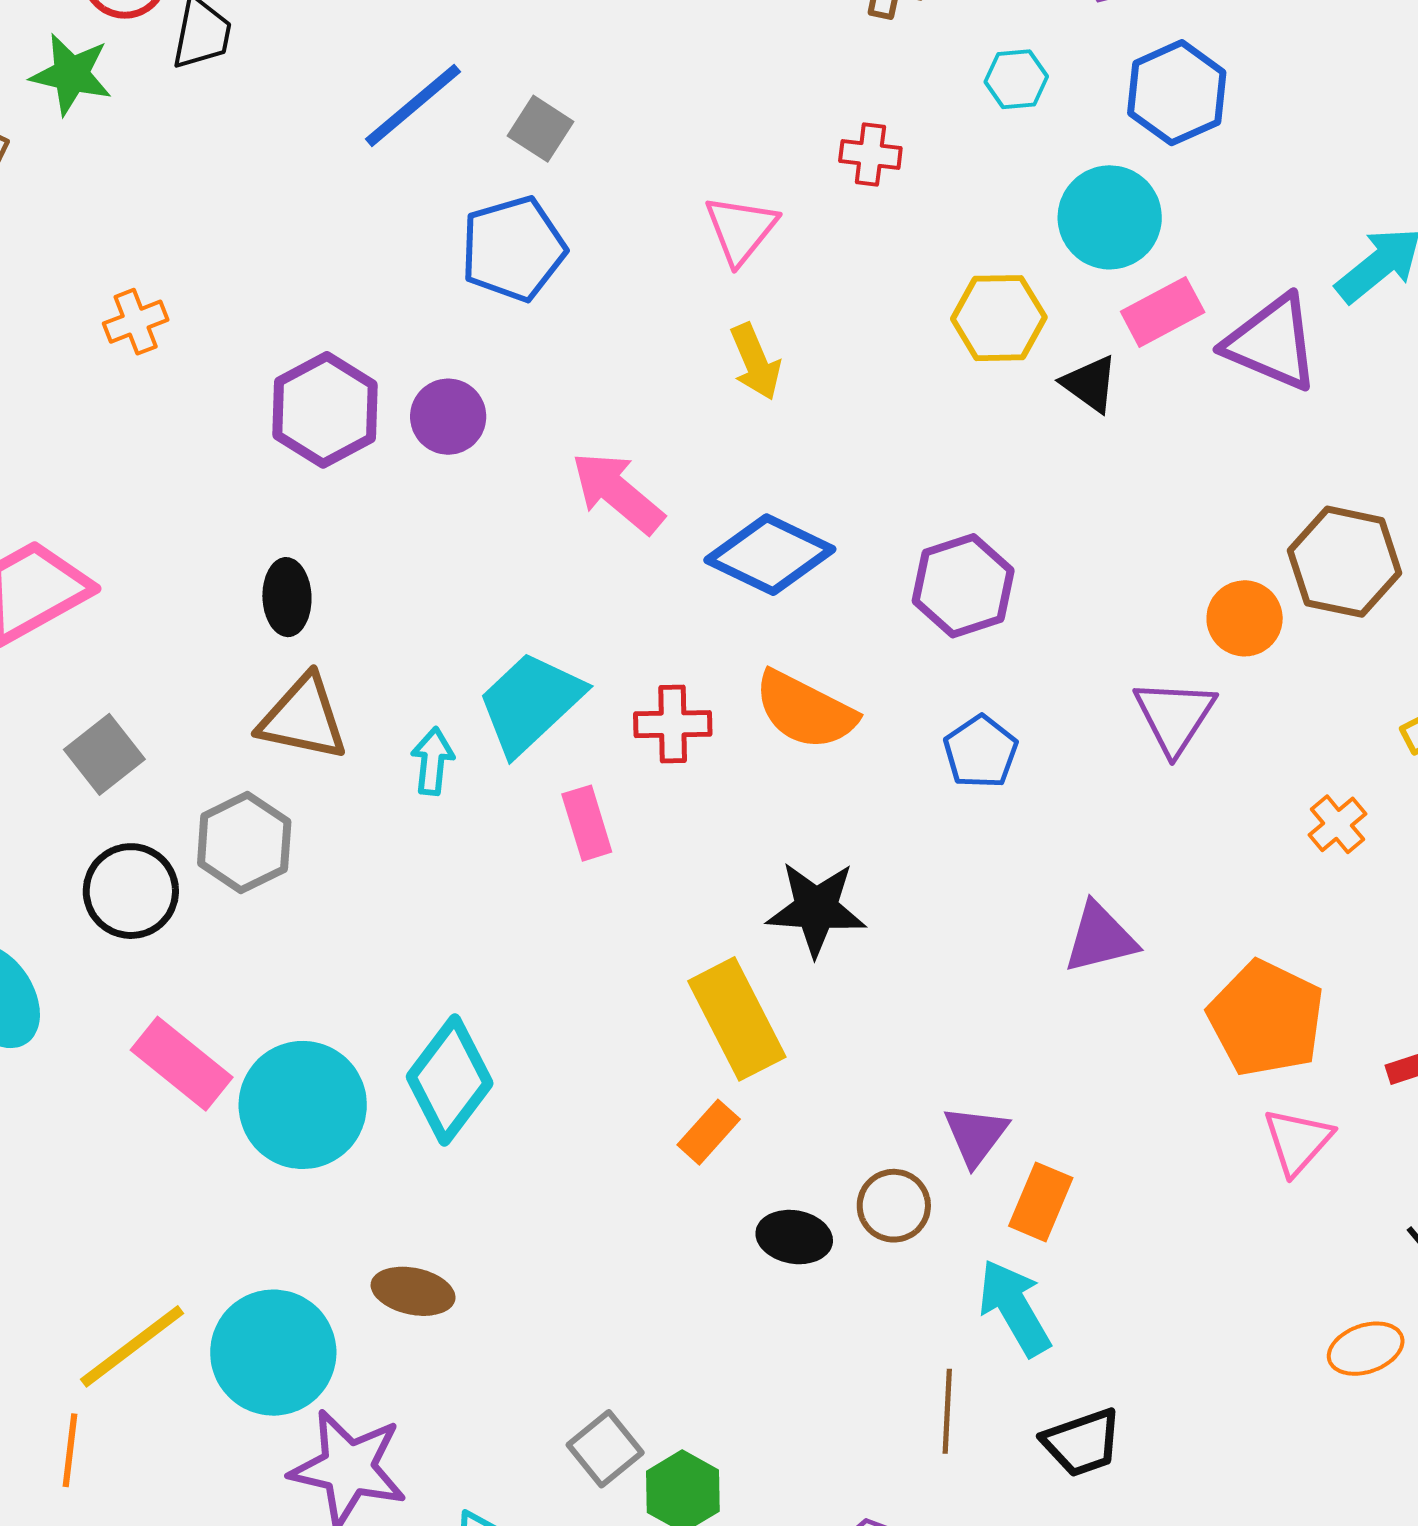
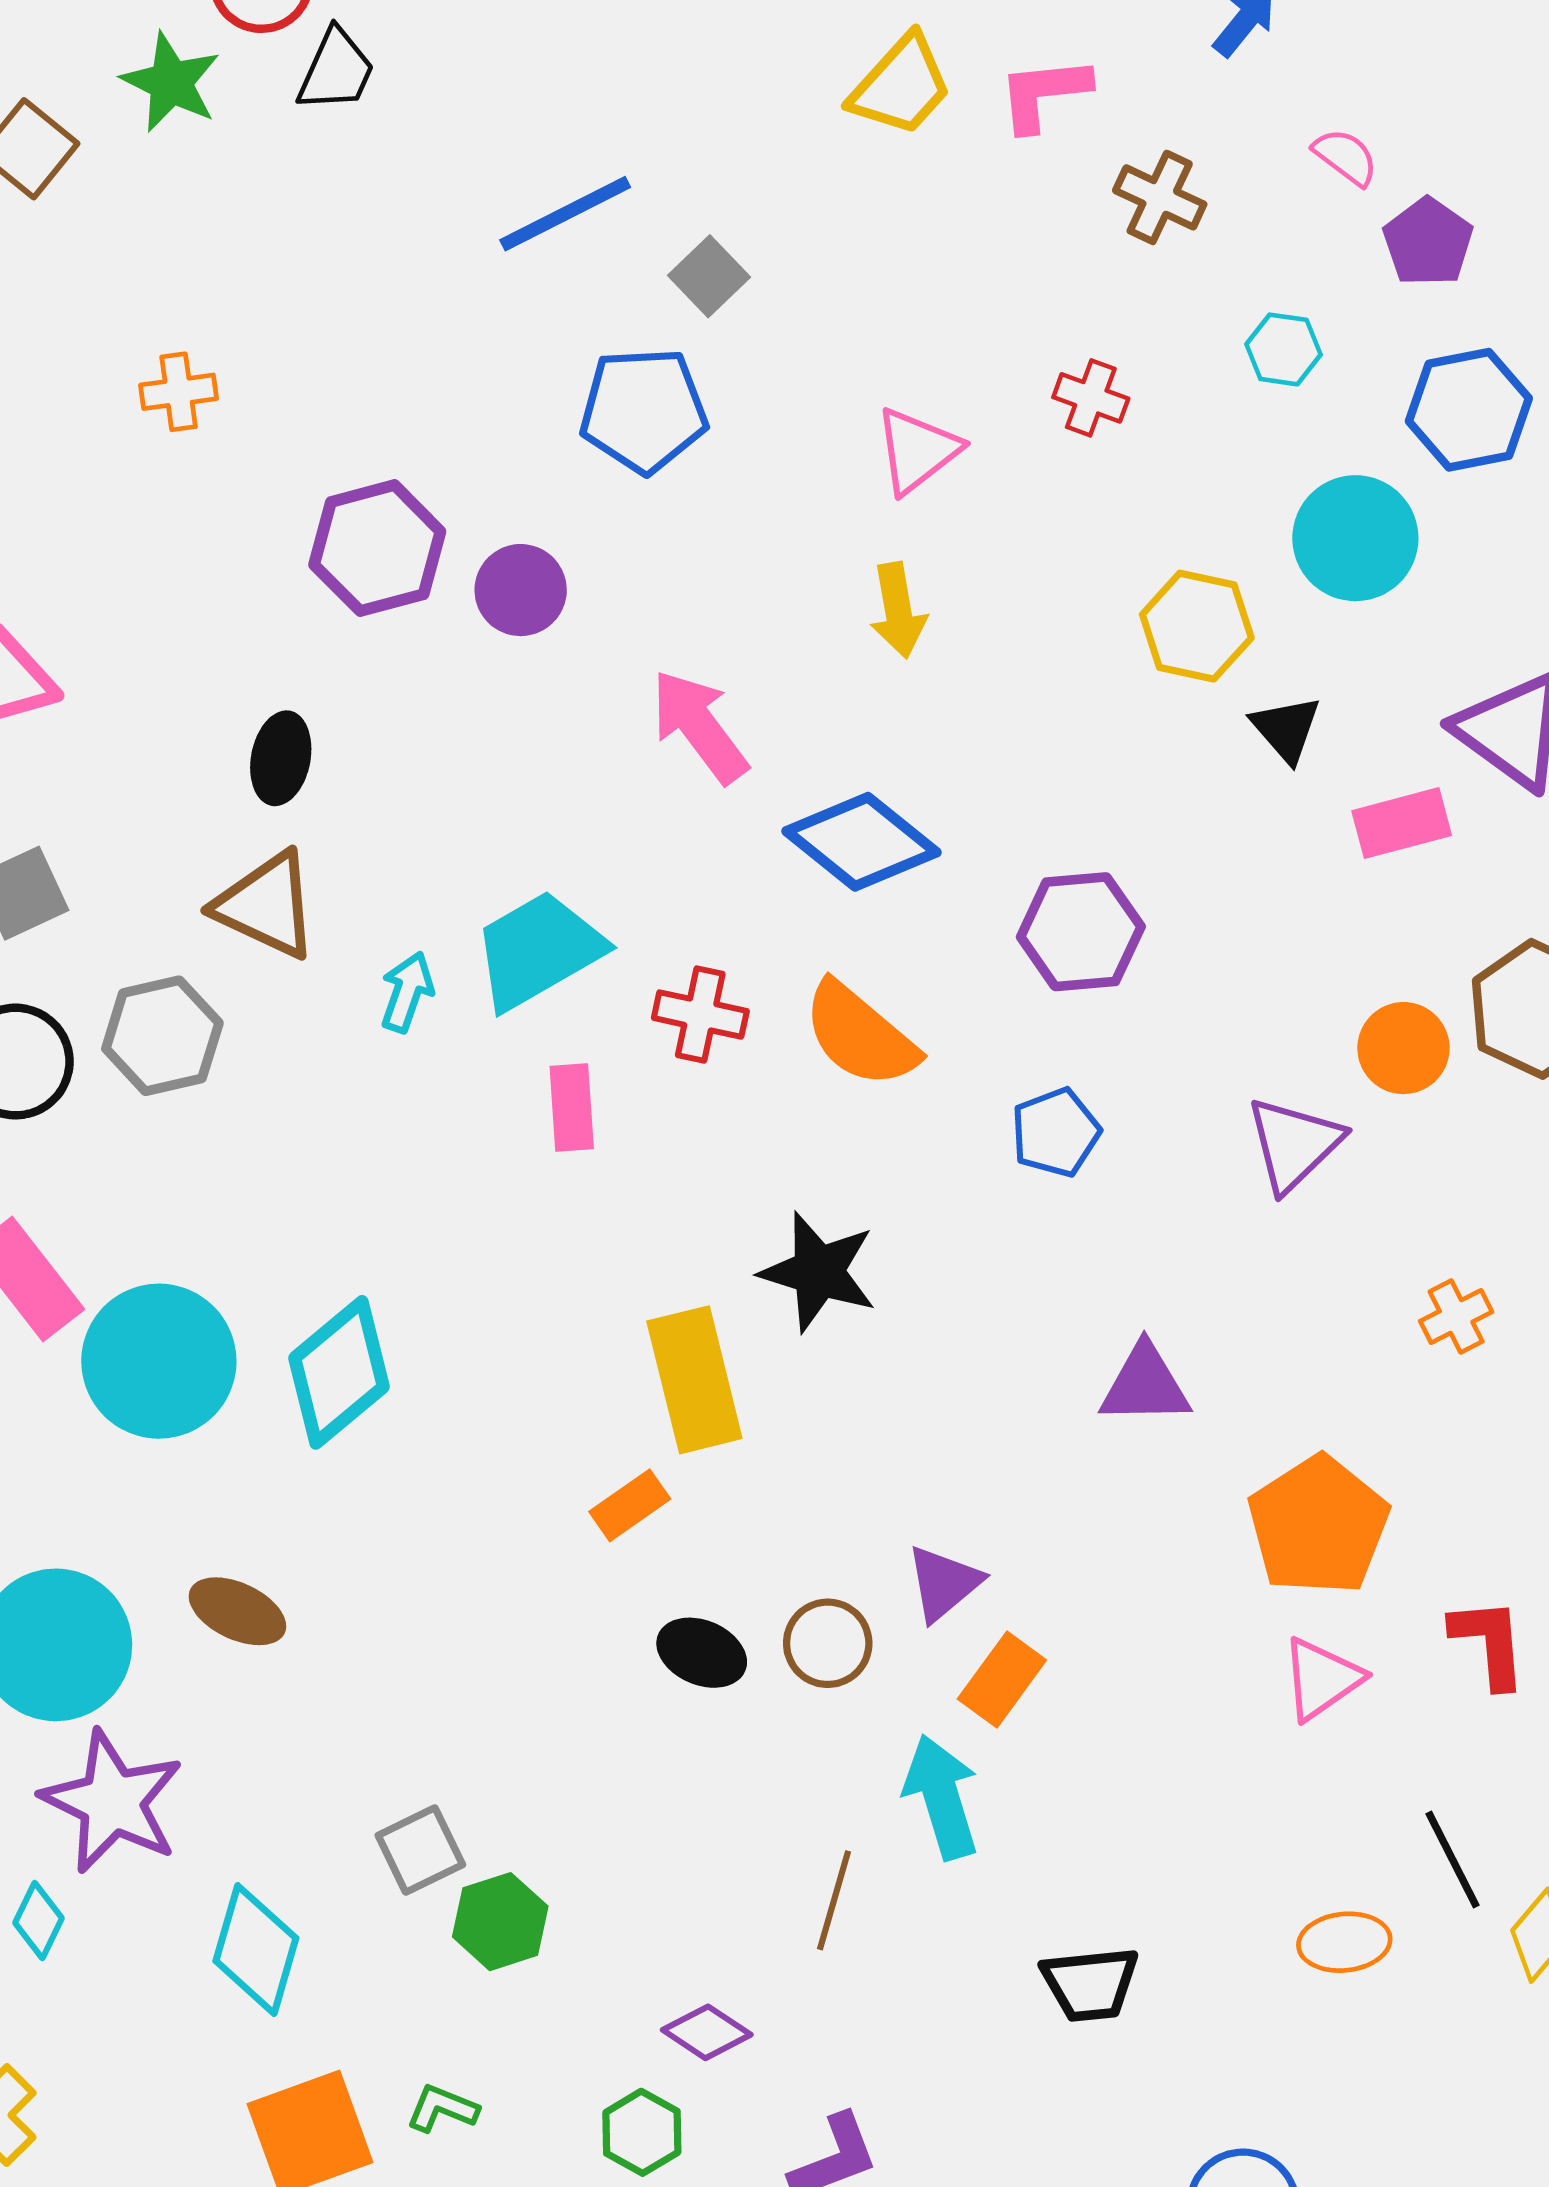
pink rectangle: (1163, 312) -> (1402, 823), moved
black trapezoid: (1082, 1443) -> (1090, 1984), moved

